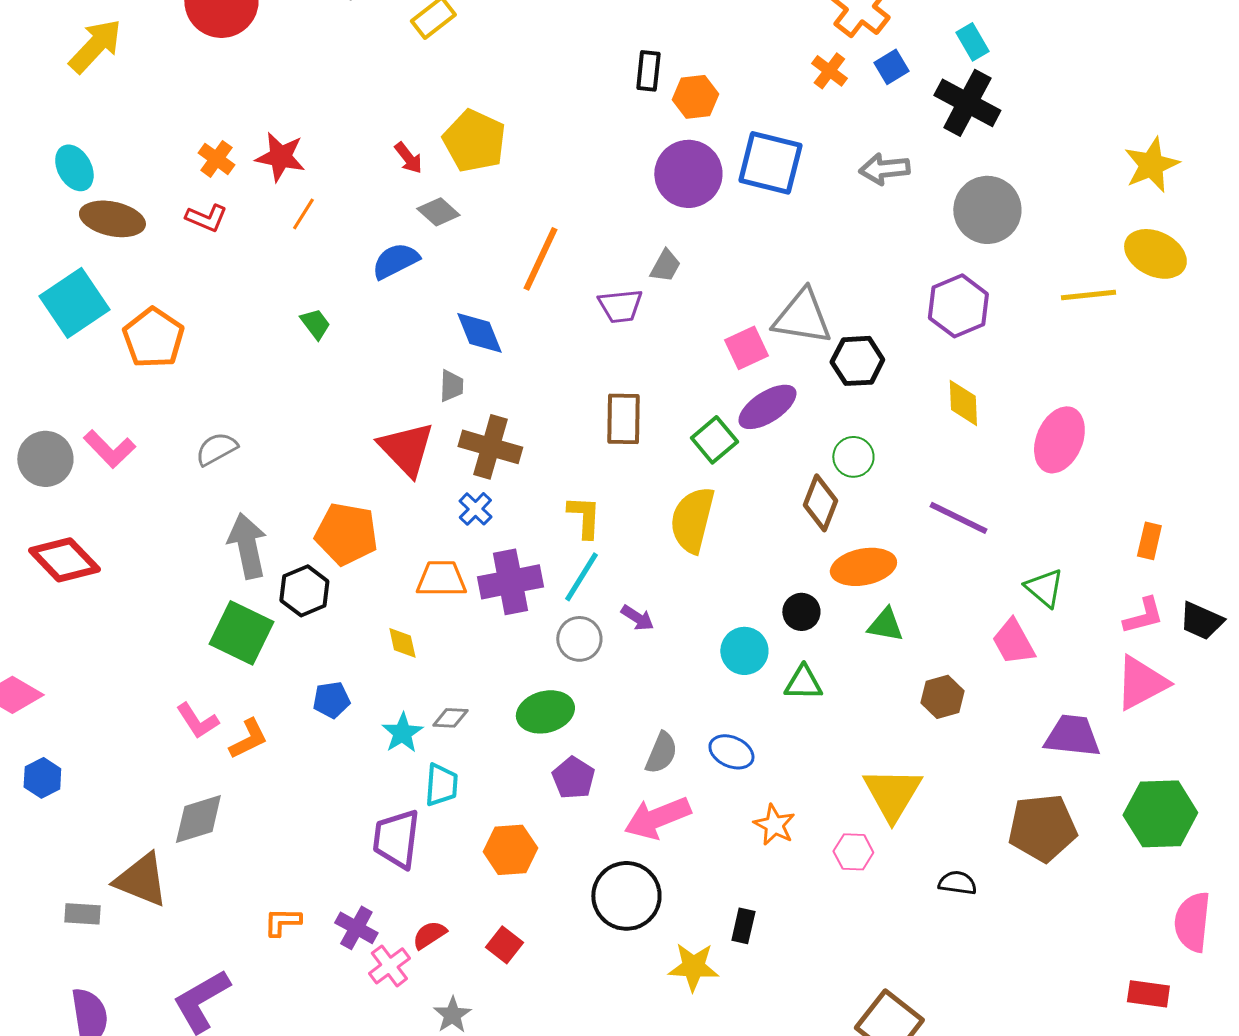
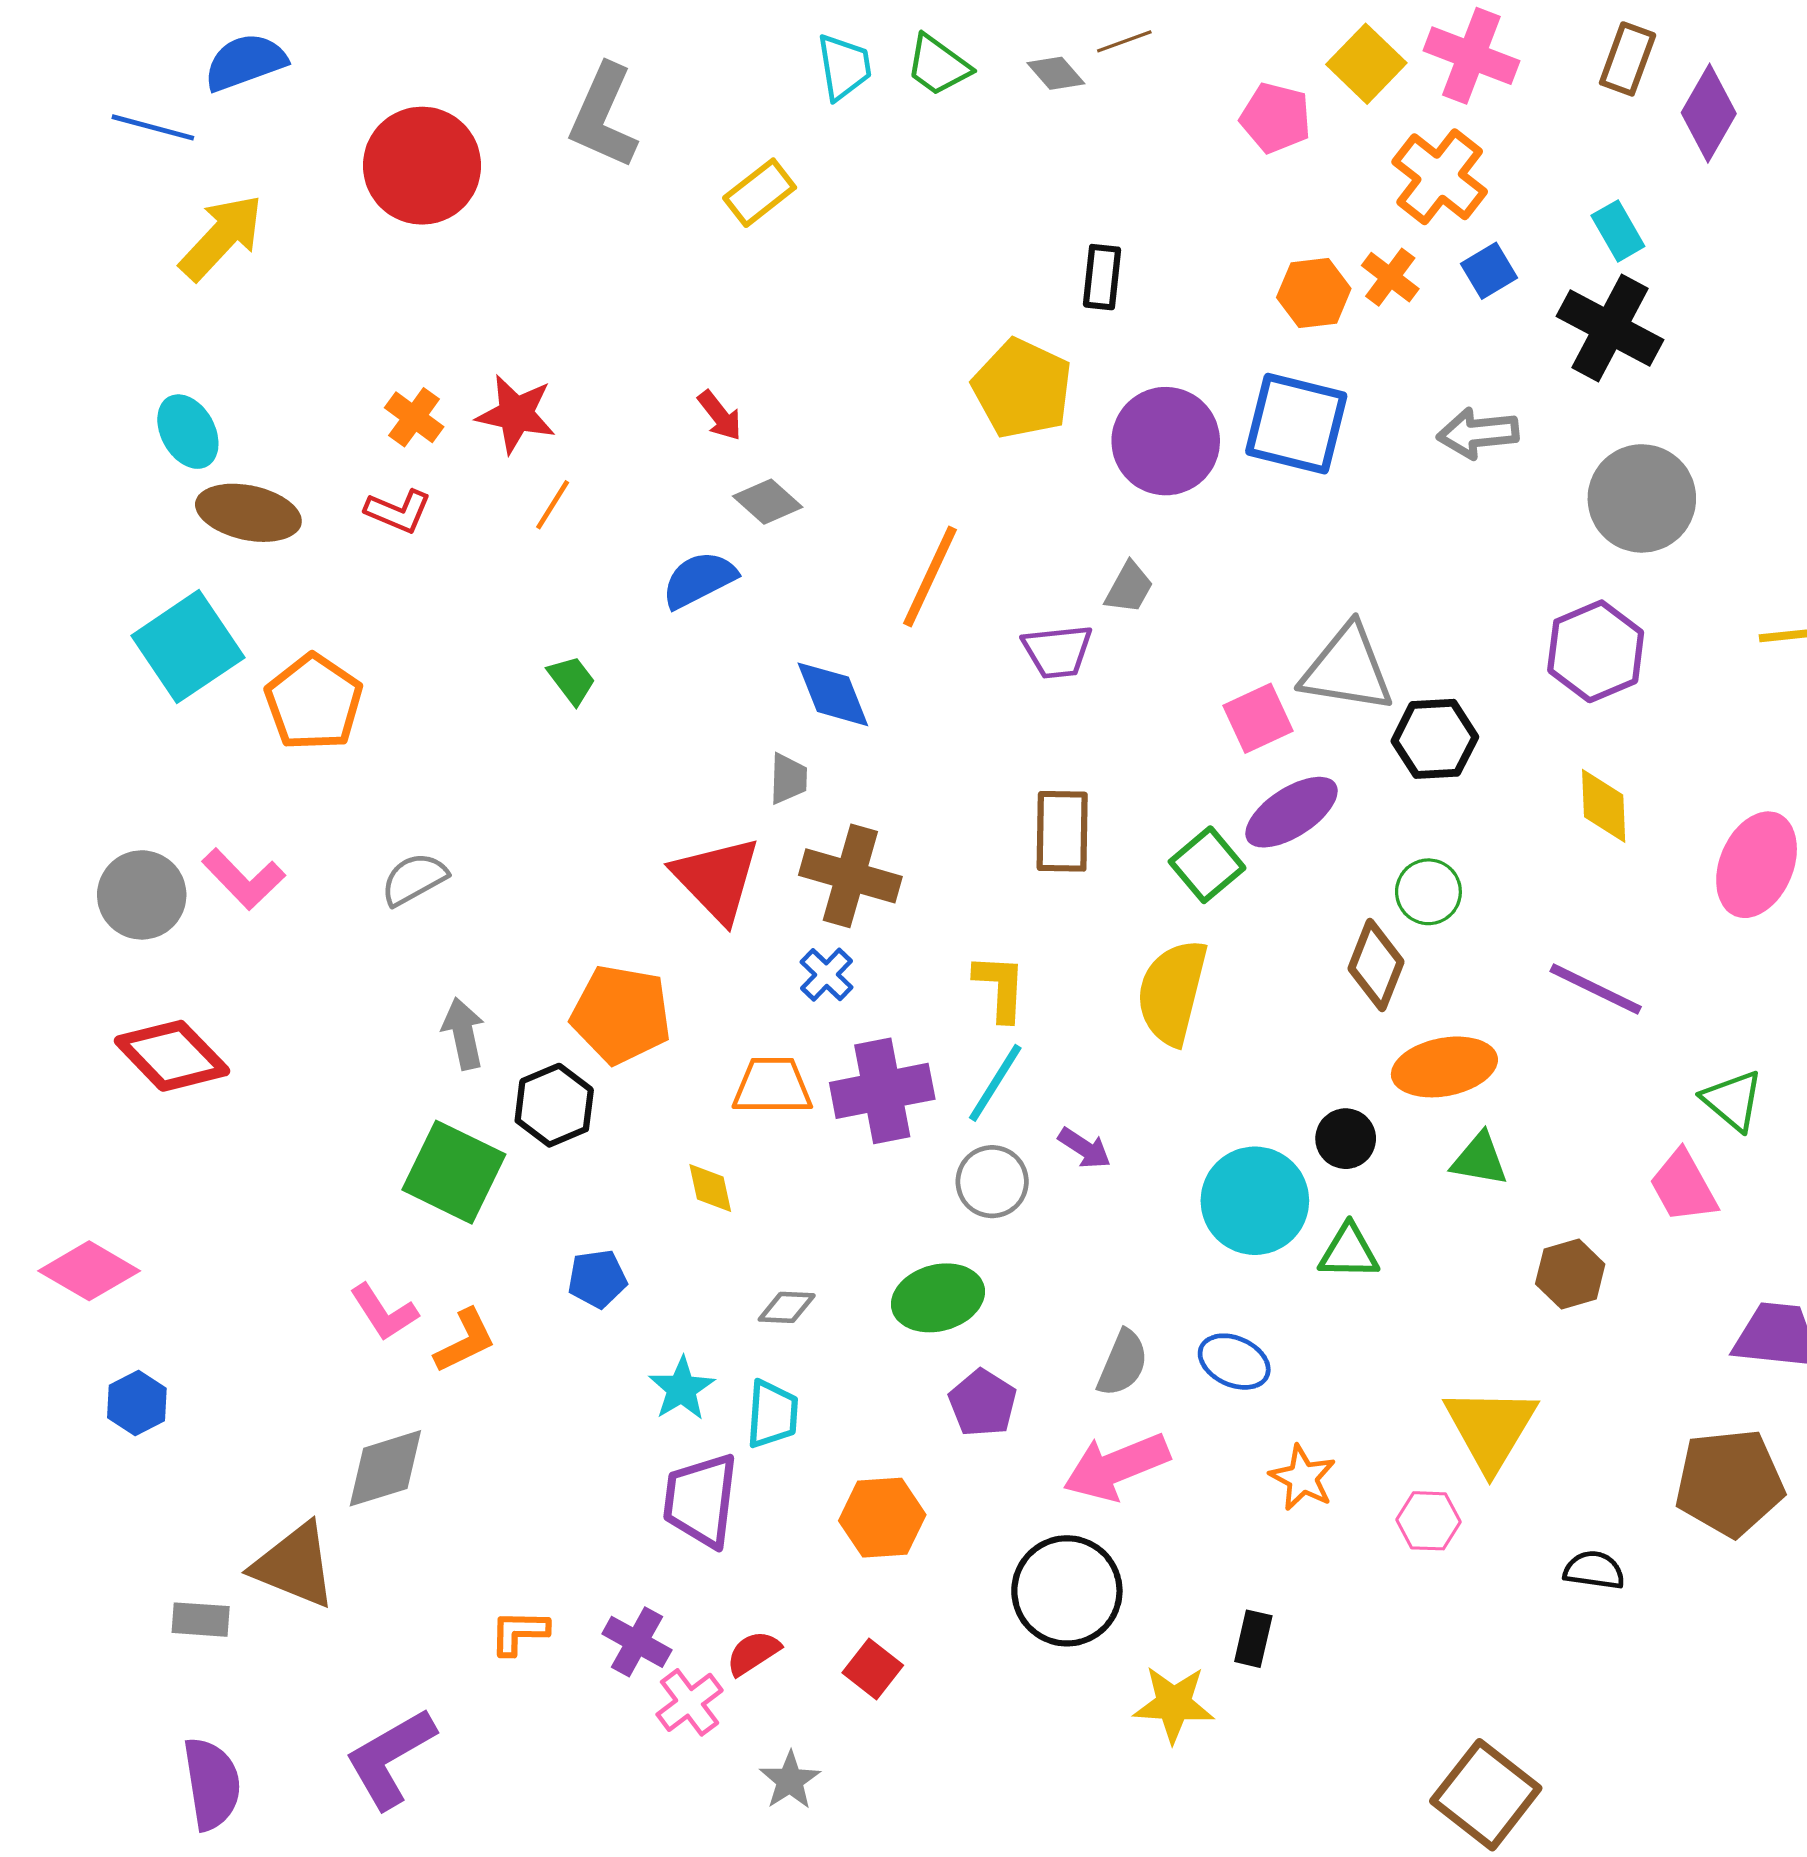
orange hexagon: (695, 97) -> (1314, 293), moved
yellow pentagon: (474, 141) -> (1022, 389), moved
gray arrow: (247, 546) -> (463, 1034), size x0.7
cyan circle: (744, 651) -> (1255, 1201), size x1.4
cyan star: (402, 733) -> (682, 1389), moved

